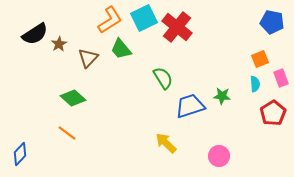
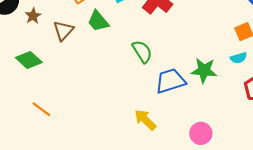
cyan semicircle: (255, 84) -> (239, 58), turned 77
green star: (222, 96) -> (204, 70), size x1.4
green diamond: (73, 98) -> (29, 60), moved

